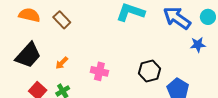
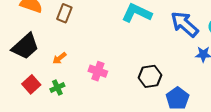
brown rectangle: (62, 20) -> (64, 13), turned 60

